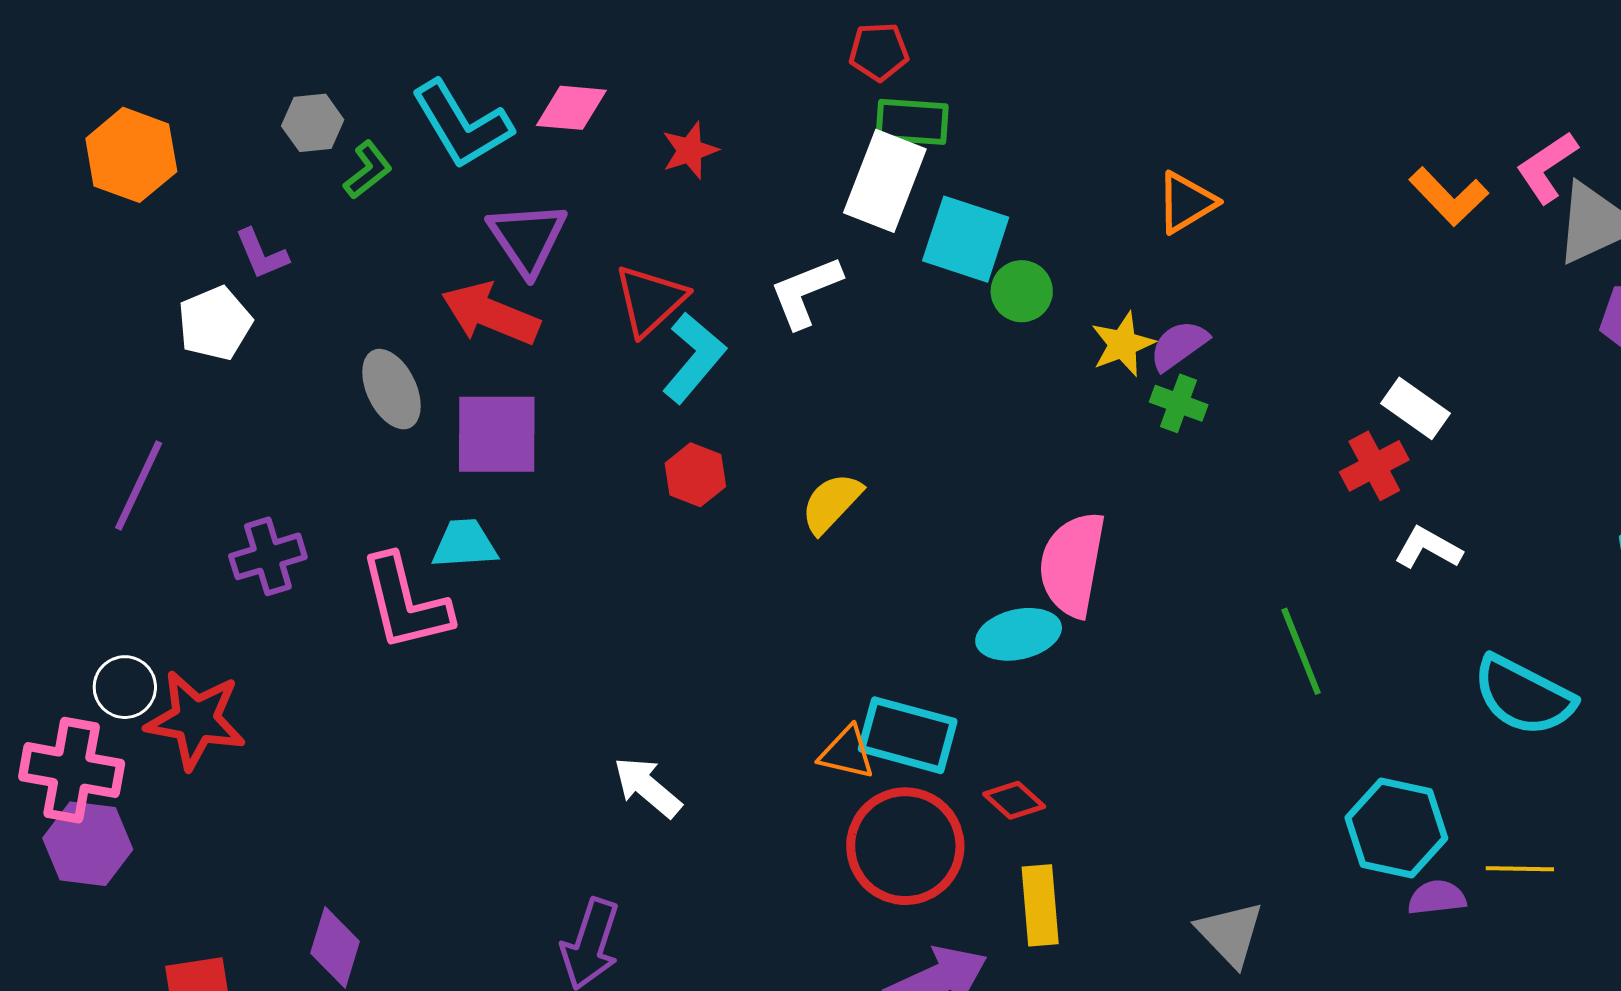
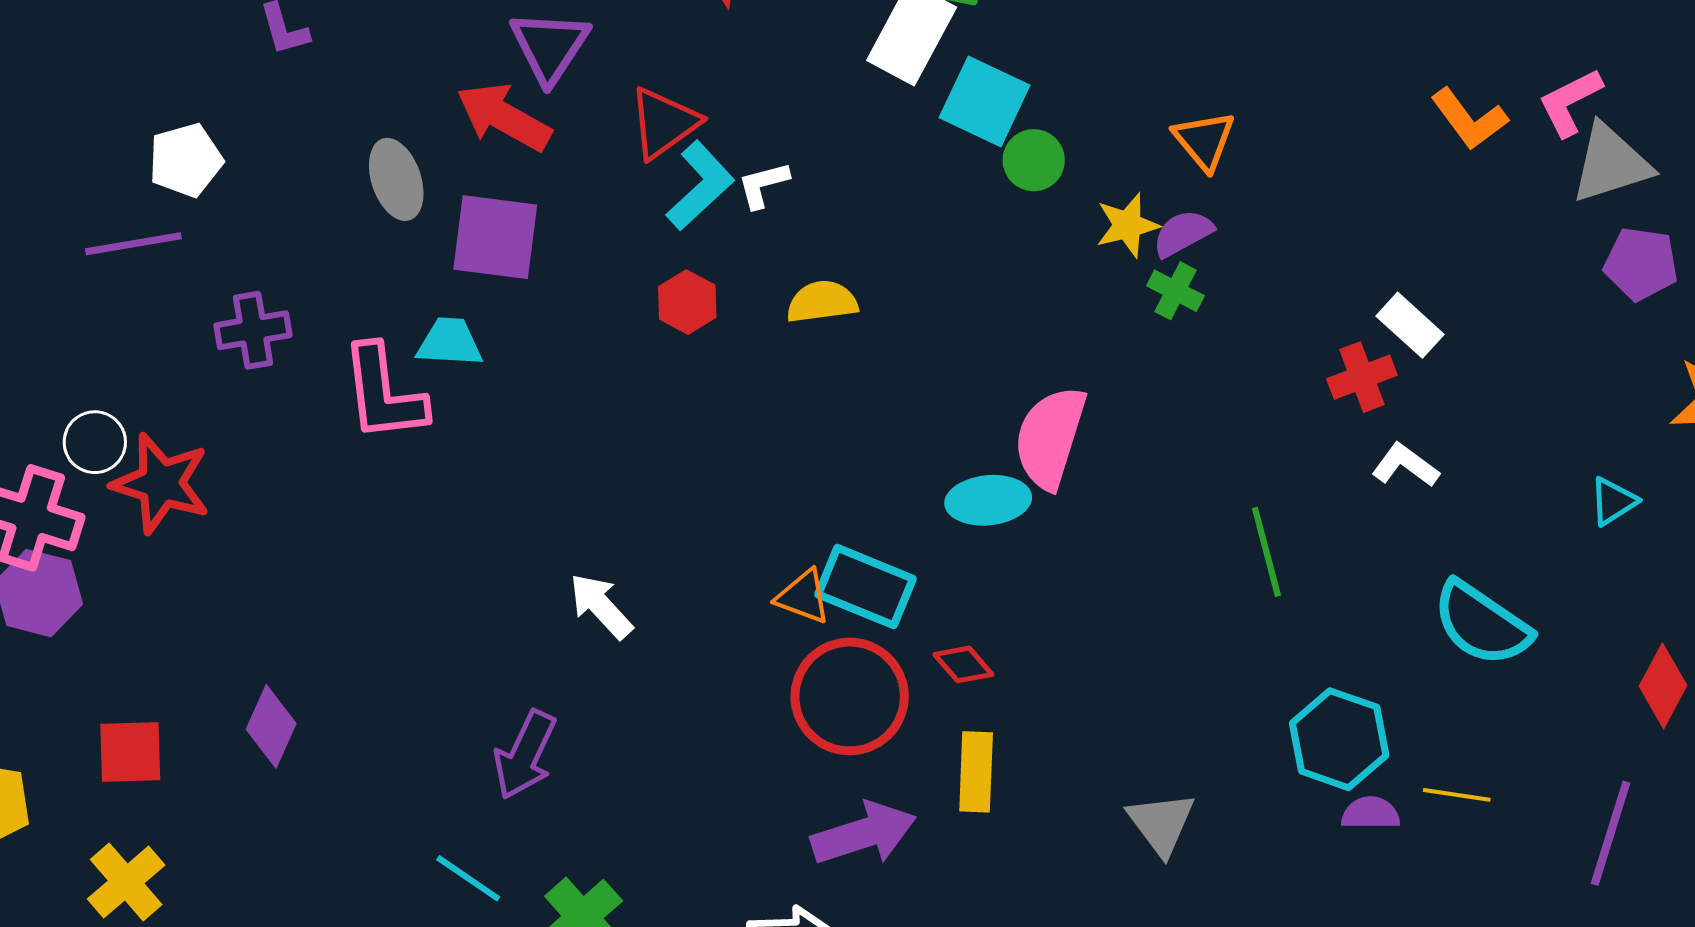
orange triangle: (1186, 202) -> (1204, 140), moved, turned -46
white L-shape: (806, 292) -> (763, 185), moved, size x0.7
white pentagon: (215, 323) -> (186, 160), moved
purple line: (139, 485) -> (133, 244), turned 48
yellow semicircle: (831, 503) -> (822, 302), moved, turned 32

